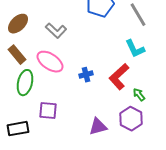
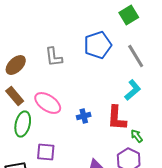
gray L-shape: (56, 31) -> (54, 57), moved, turned 40
cyan L-shape: (135, 49) -> (133, 90), turned -105
red L-shape: (119, 77) -> (117, 118), turned -44

